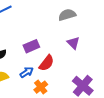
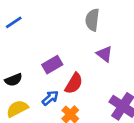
gray semicircle: (67, 15) -> (92, 20), turned -60

